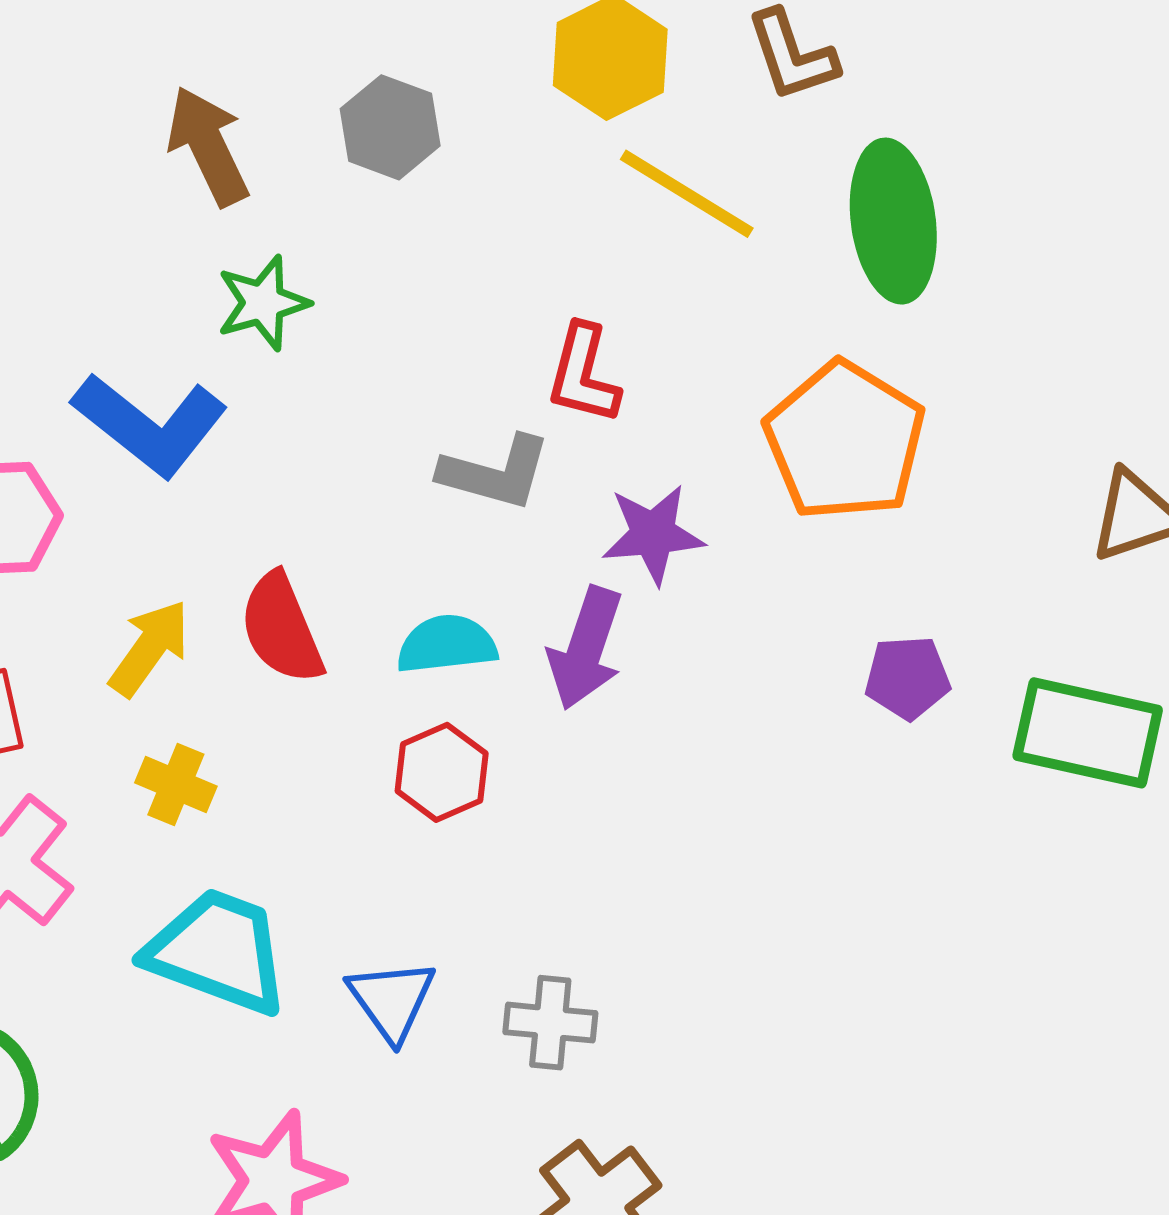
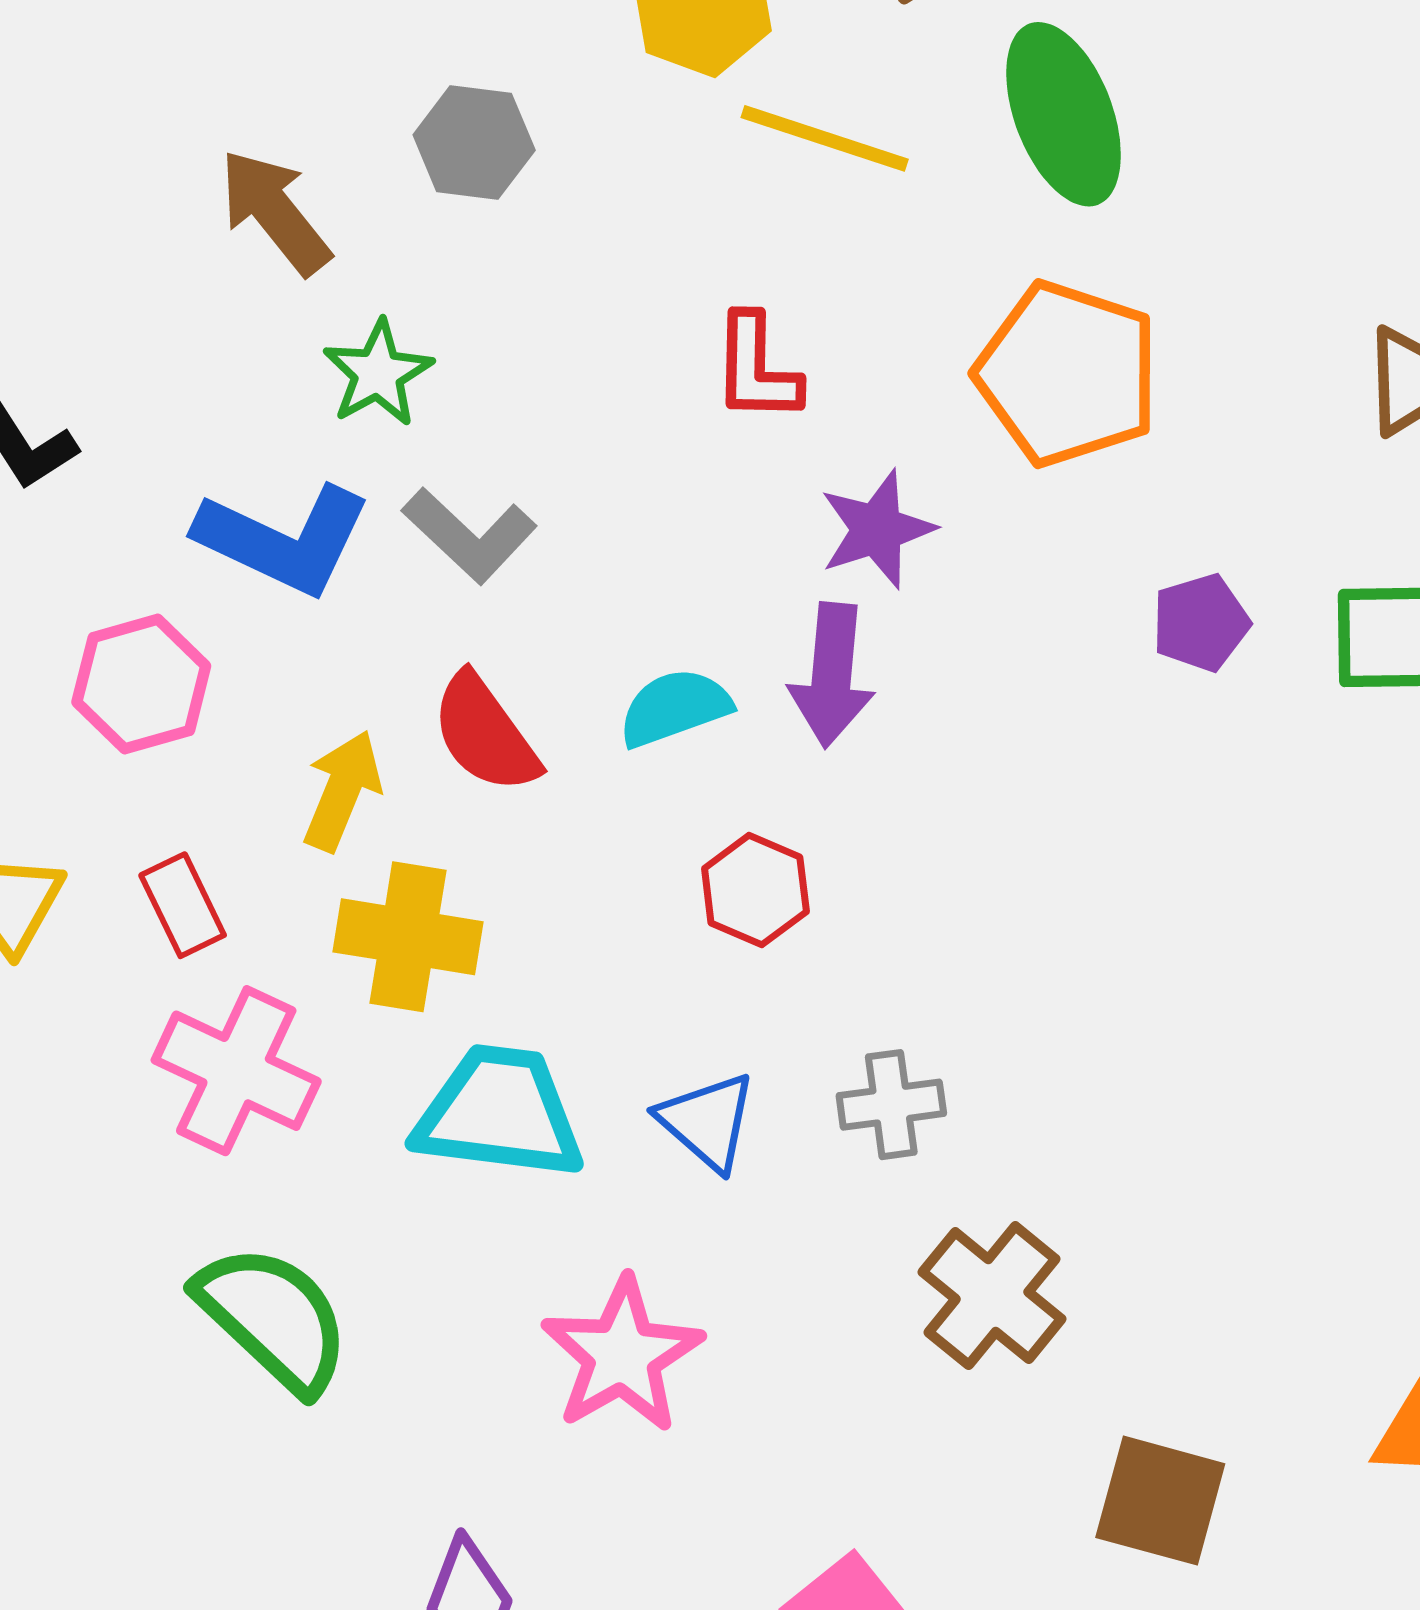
gray L-shape: (495, 473) -> (469, 535), moved, turned 41
red hexagon: (442, 772) -> (755, 890), moved
yellow cross: (176, 784) -> (408, 937), size x1.6

